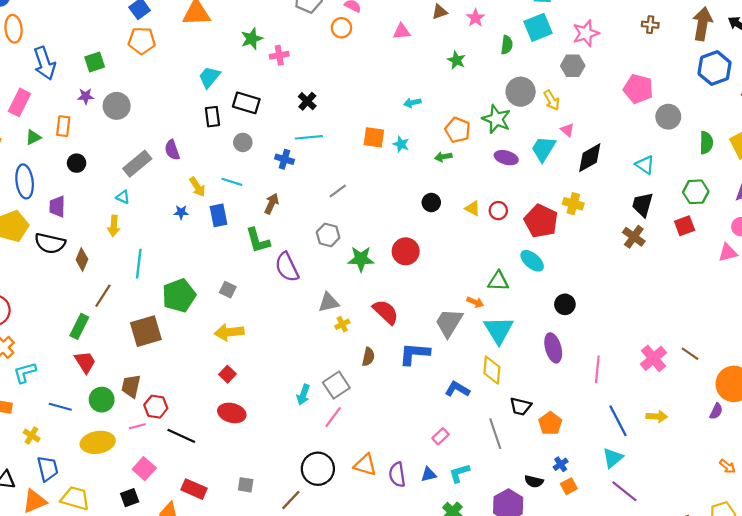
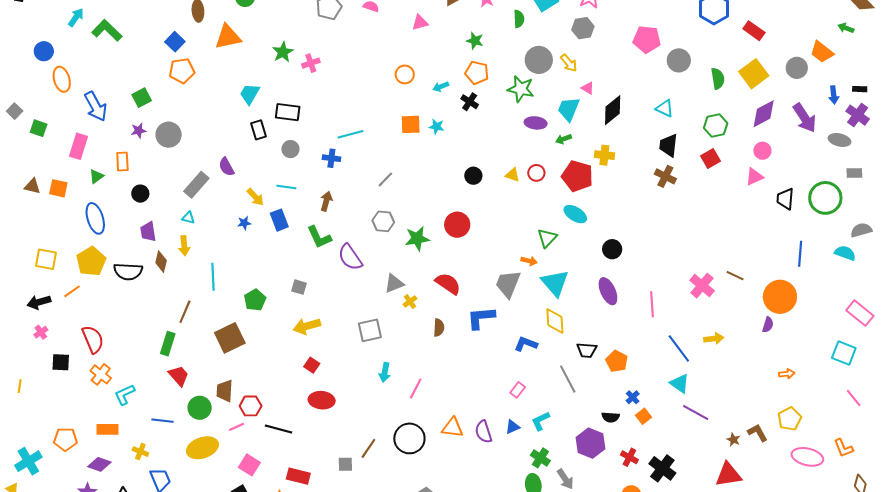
orange circle: (341, 28) -> (405, 74), moved
black cross: (307, 101) -> (470, 102), moved
orange pentagon: (458, 130) -> (477, 73), moved
green arrow: (443, 157) -> (564, 139), moved
purple trapezoid: (57, 207) -> (148, 232), moved
brown diamond: (82, 260) -> (161, 262), moved
green triangle: (498, 281) -> (547, 238), turned -40
green pentagon: (179, 295) -> (255, 300), size x0.7
gray square: (336, 385) -> (370, 330), moved, turned 30
cyan triangle: (613, 458) -> (680, 383), turned -35
orange arrow: (727, 466) -> (787, 374), turned -35
brown line: (291, 500) -> (368, 448), moved

